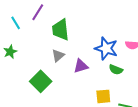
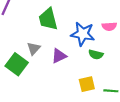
green trapezoid: (60, 30) -> (48, 19), moved
green square: (41, 81) -> (17, 64), moved

